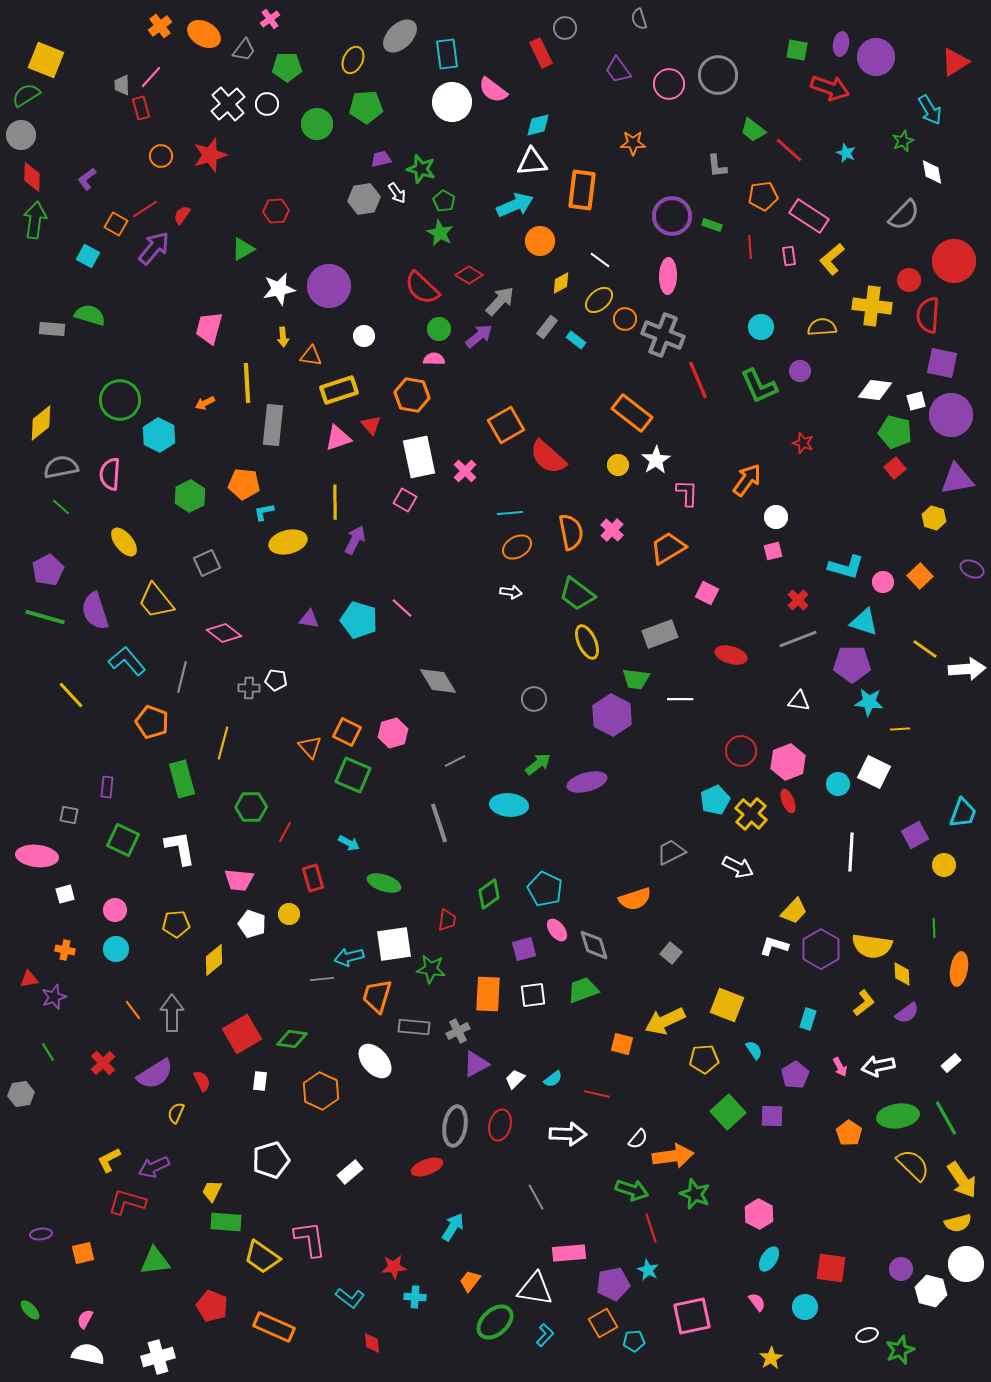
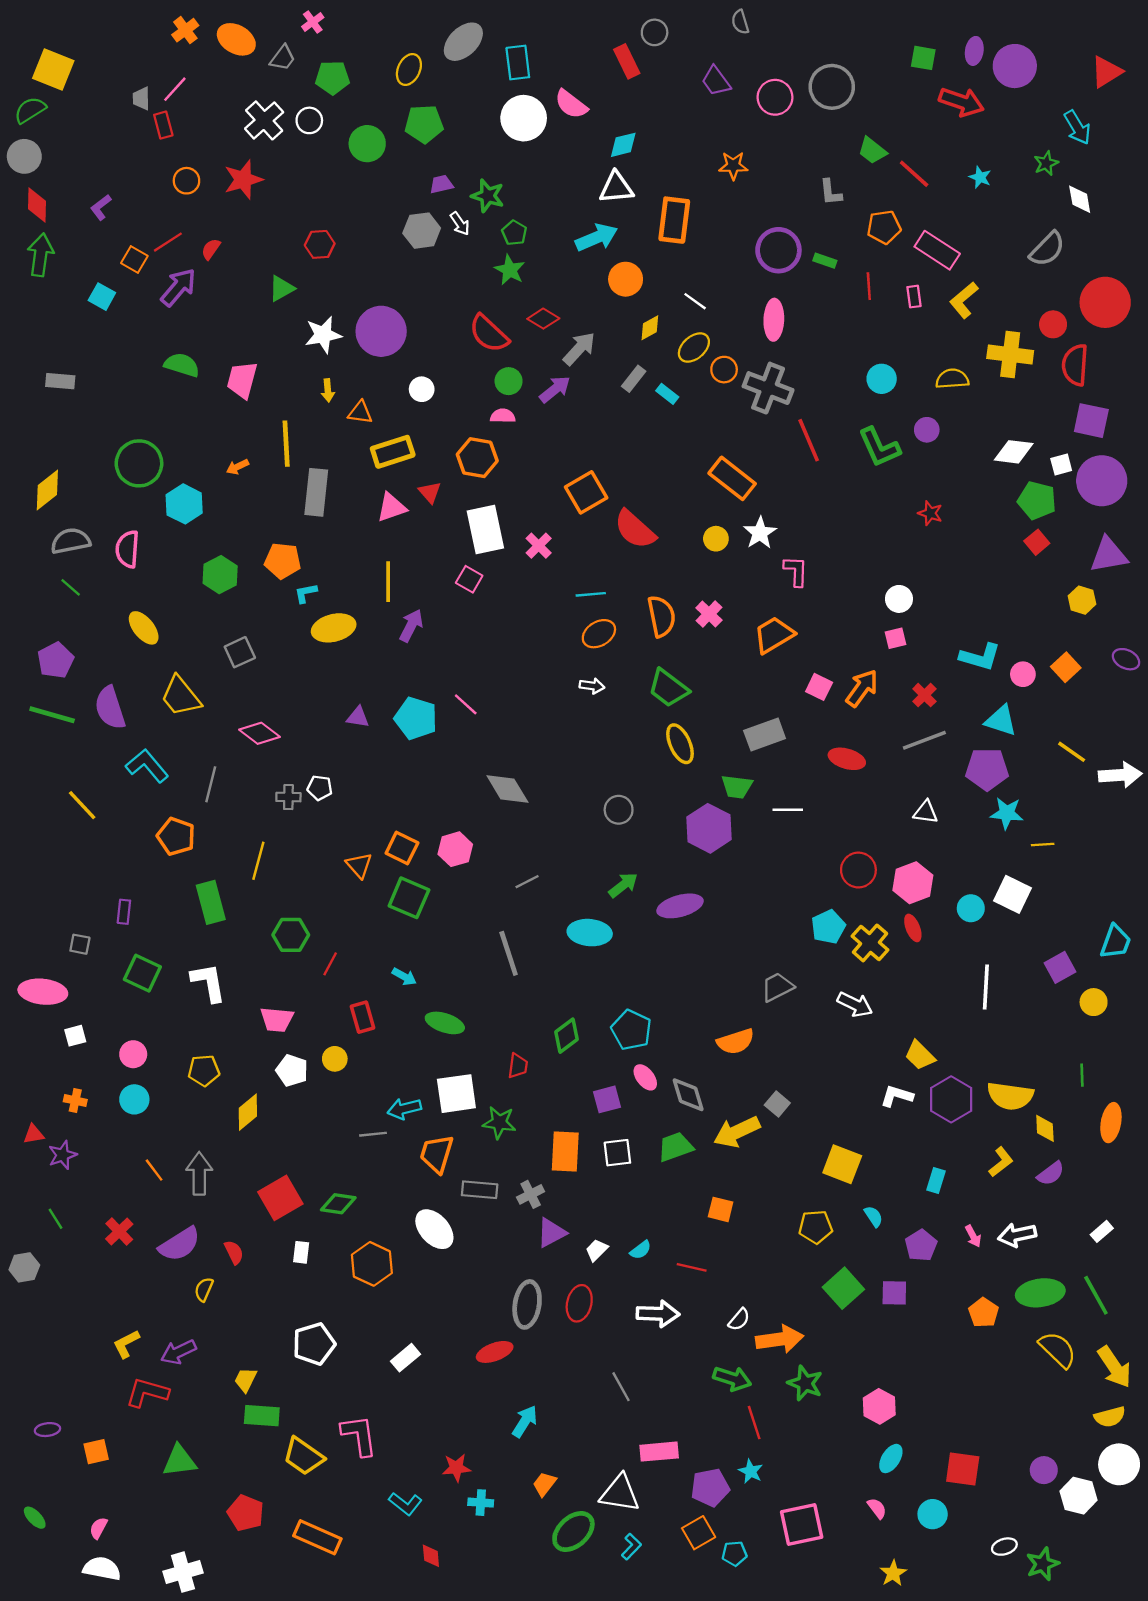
green semicircle: (90, 315) -> (182, 365), moved
orange arrow: (747, 480) -> (862, 688), moved
yellow trapezoid: (794, 911) -> (920, 1055), turned 92
yellow arrow: (665, 1021) -> (737, 1132), moved

